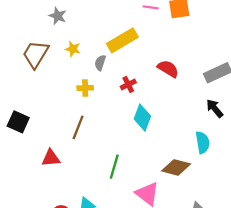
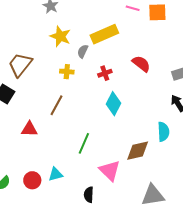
yellow star: (73, 49) -> (60, 36), size x1.5
brown trapezoid: (36, 54) -> (20, 65), moved
brown diamond: (176, 167) -> (138, 151), turned -35

